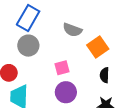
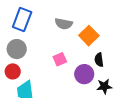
gray circle: (28, 46) -> (17, 49), moved
purple circle: (66, 92) -> (84, 74), moved

